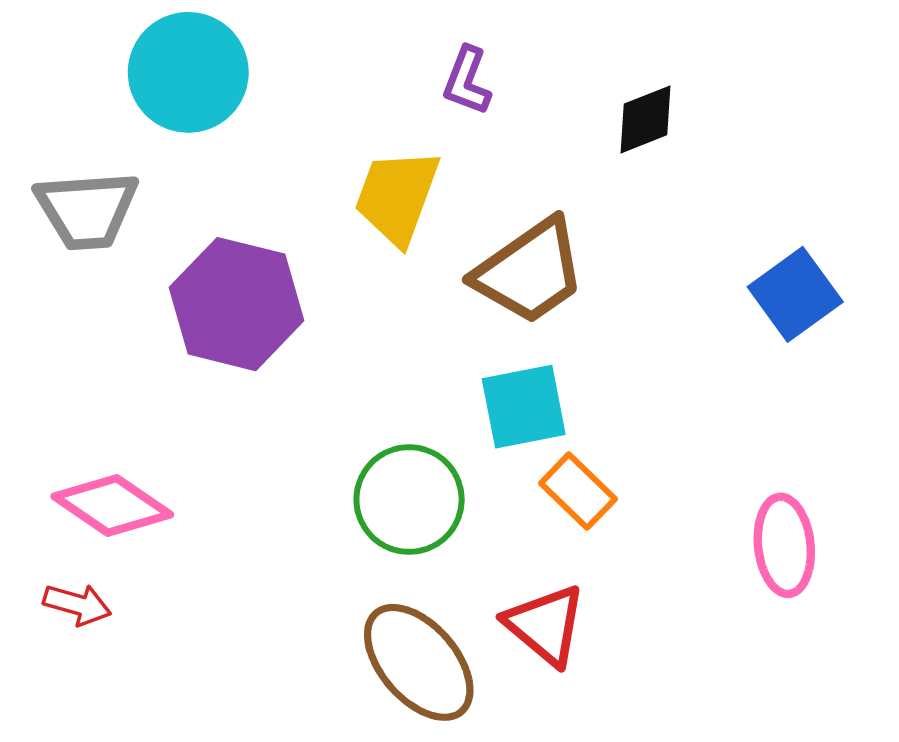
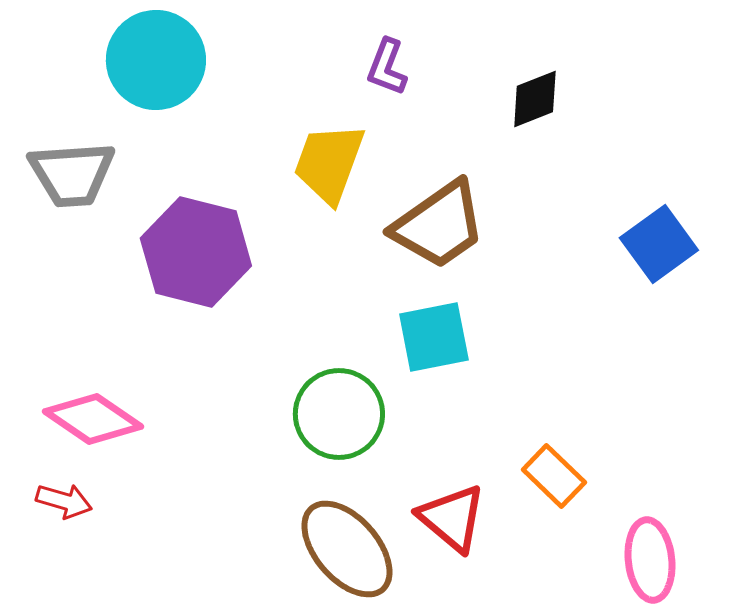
orange rectangle: (578, 491) -> (554, 476), moved
pink ellipse: (784, 545) -> (650, 560), moved

